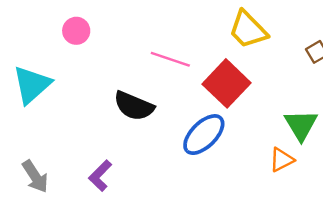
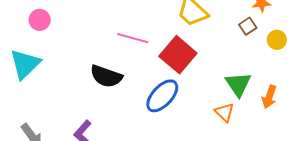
pink circle: (76, 31) -> (40, 20), moved
orange triangle: (282, 160) -> (224, 112), turned -45

